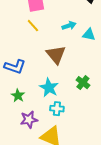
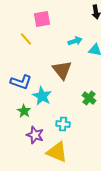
yellow line: (33, 26) -> (26, 39), moved
cyan star: (49, 88) -> (42, 96), moved
purple star: (29, 120) -> (35, 135), turned 30

